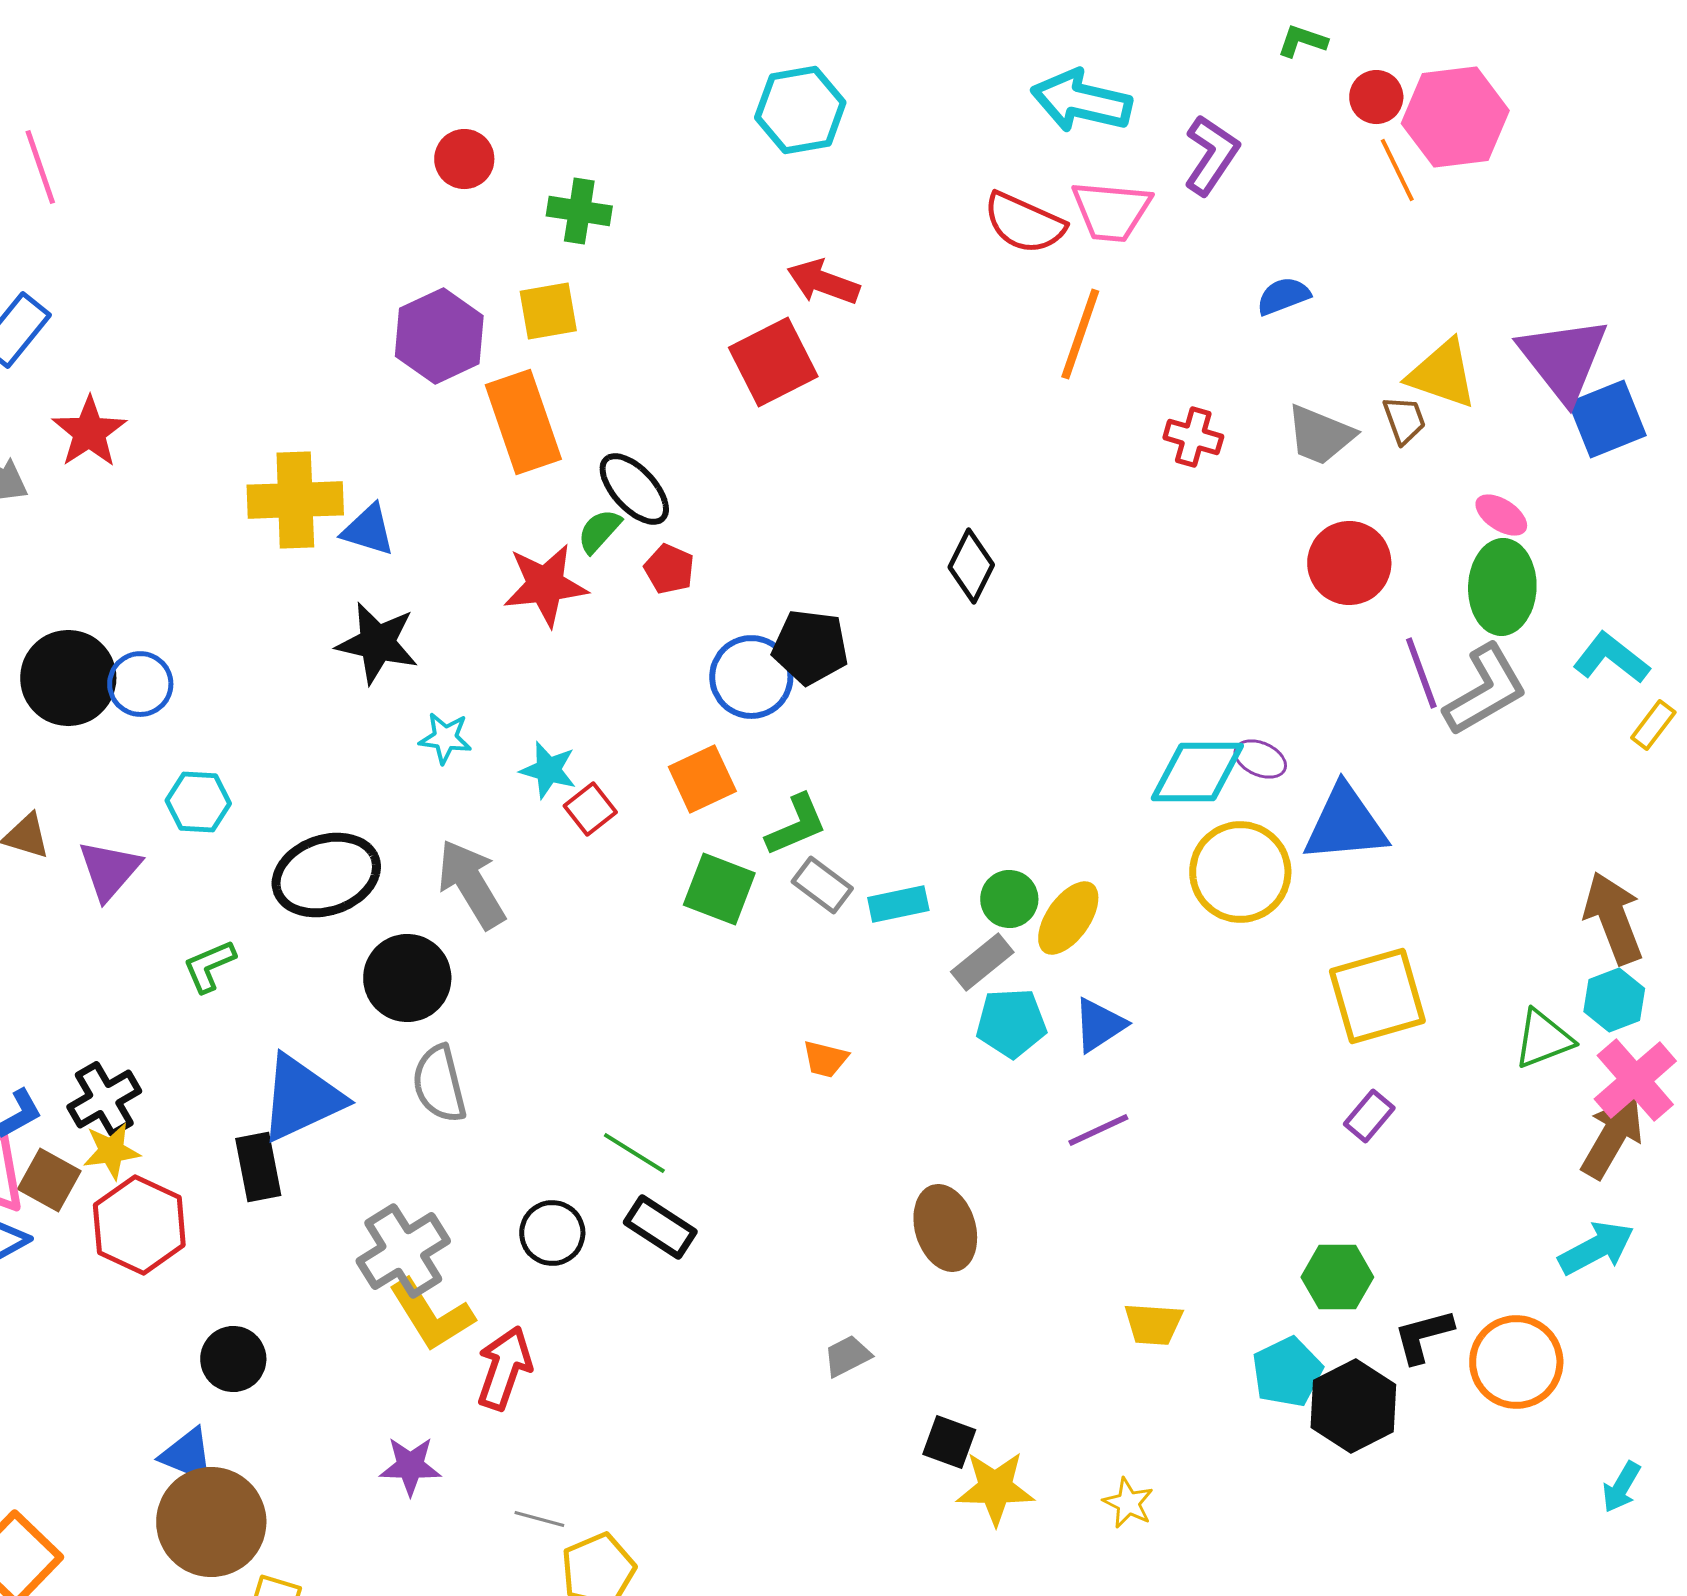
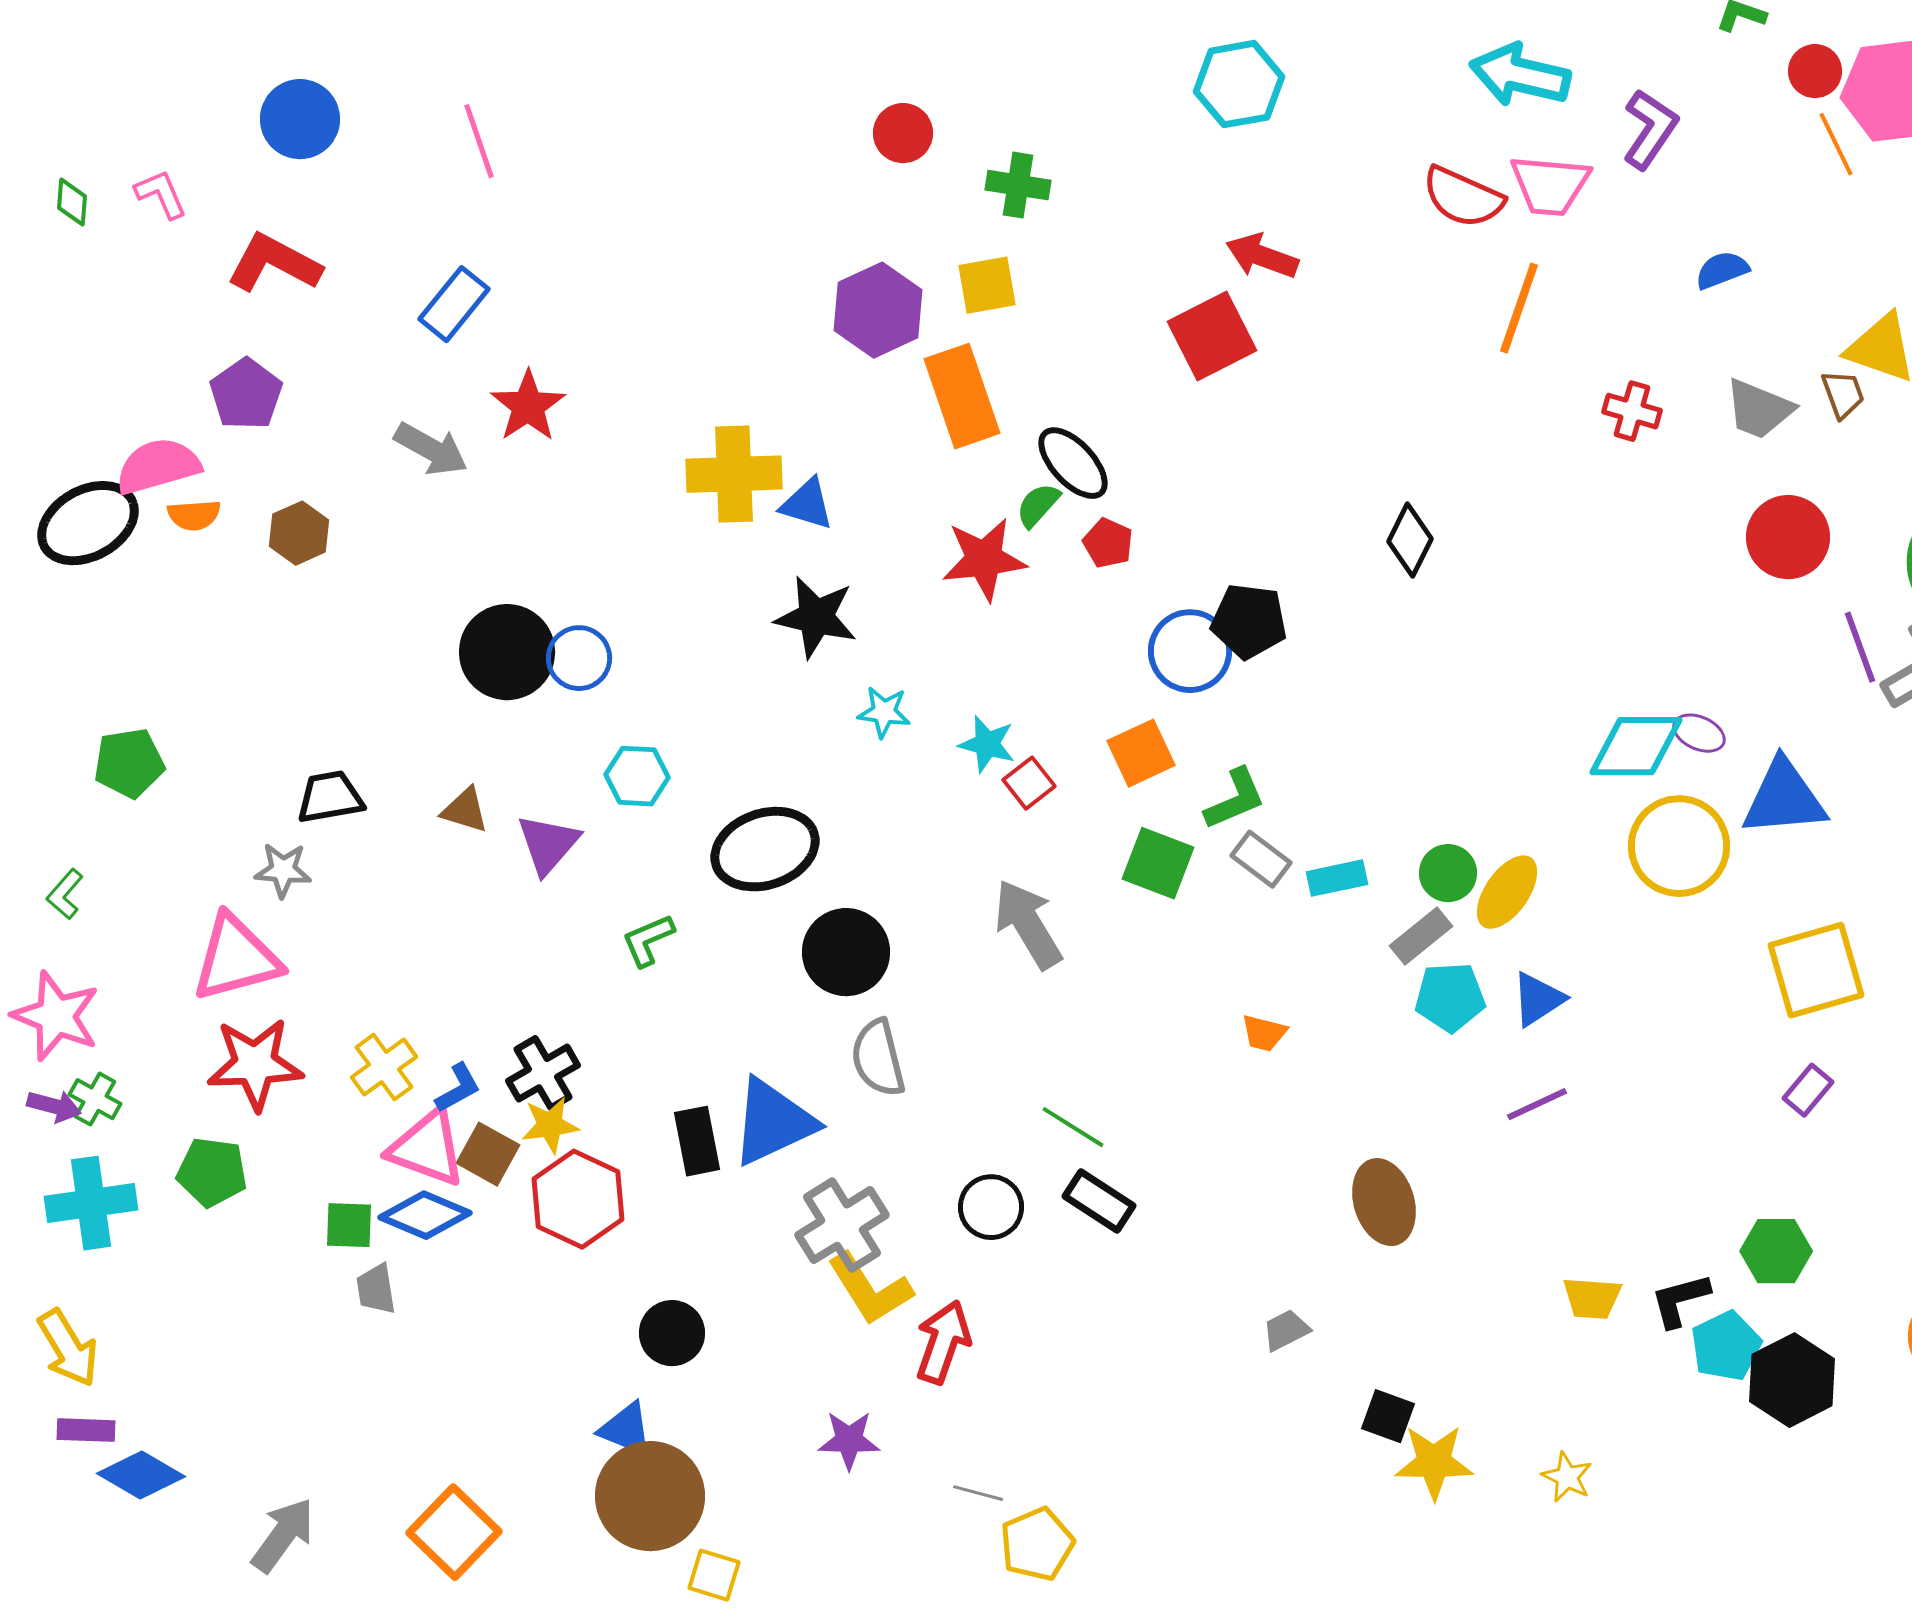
gray arrow: (471, 884) -> (1028, 924), moved
blue triangle: (301, 1098) -> (773, 1122), moved
black L-shape: (1423, 1336) -> (1680, 1300), moved

